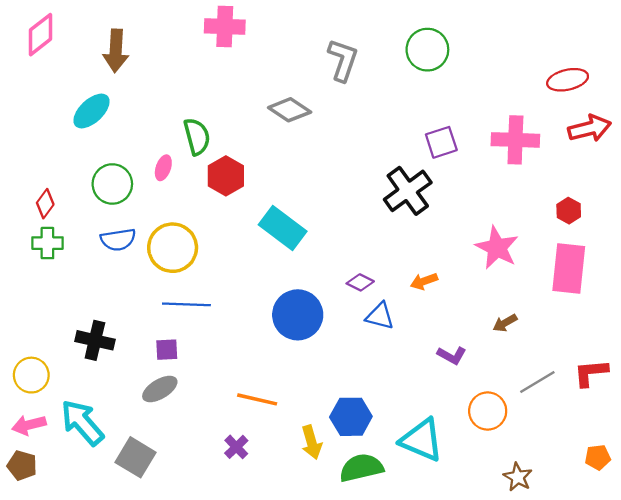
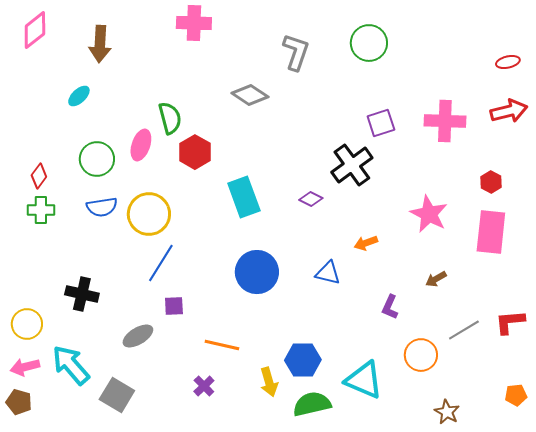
red ellipse: (568, 80) -> (508, 62), moved, size x0.7
cyan ellipse: (92, 111) -> (79, 96), size x0.7
pink ellipse: (163, 168) -> (141, 145), size x1.4
cyan rectangle: (283, 228) -> (244, 197), turned 33
purple diamond: (360, 282) -> (311, 199), moved
blue line: (186, 304) -> (161, 263), turned -60
purple square: (167, 350) -> (174, 306), moved
purple L-shape: (452, 355) -> (390, 307), turned 85

